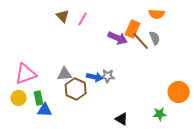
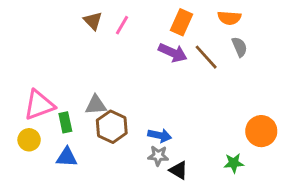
orange rectangle: (133, 29) -> (181, 22), moved
gray semicircle: (155, 38) -> (240, 47), moved
gray star: (108, 76) -> (158, 156), moved
blue arrow: (95, 77) -> (160, 135), moved
green rectangle: (39, 98) -> (65, 122), moved

